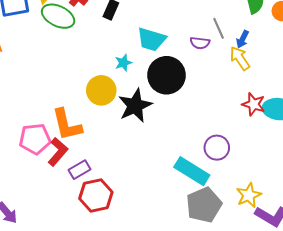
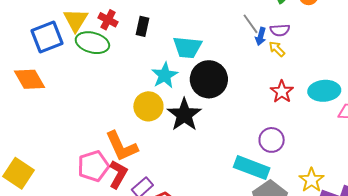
blue arrow: (242, 39) -> (261, 36), moved
purple semicircle: (200, 43) -> (280, 30), moved
yellow arrow: (240, 58) -> (277, 49), size x0.7
cyan star: (123, 63) -> (165, 75), size x1.5
red star: (254, 104) -> (282, 92), moved, turned 30

